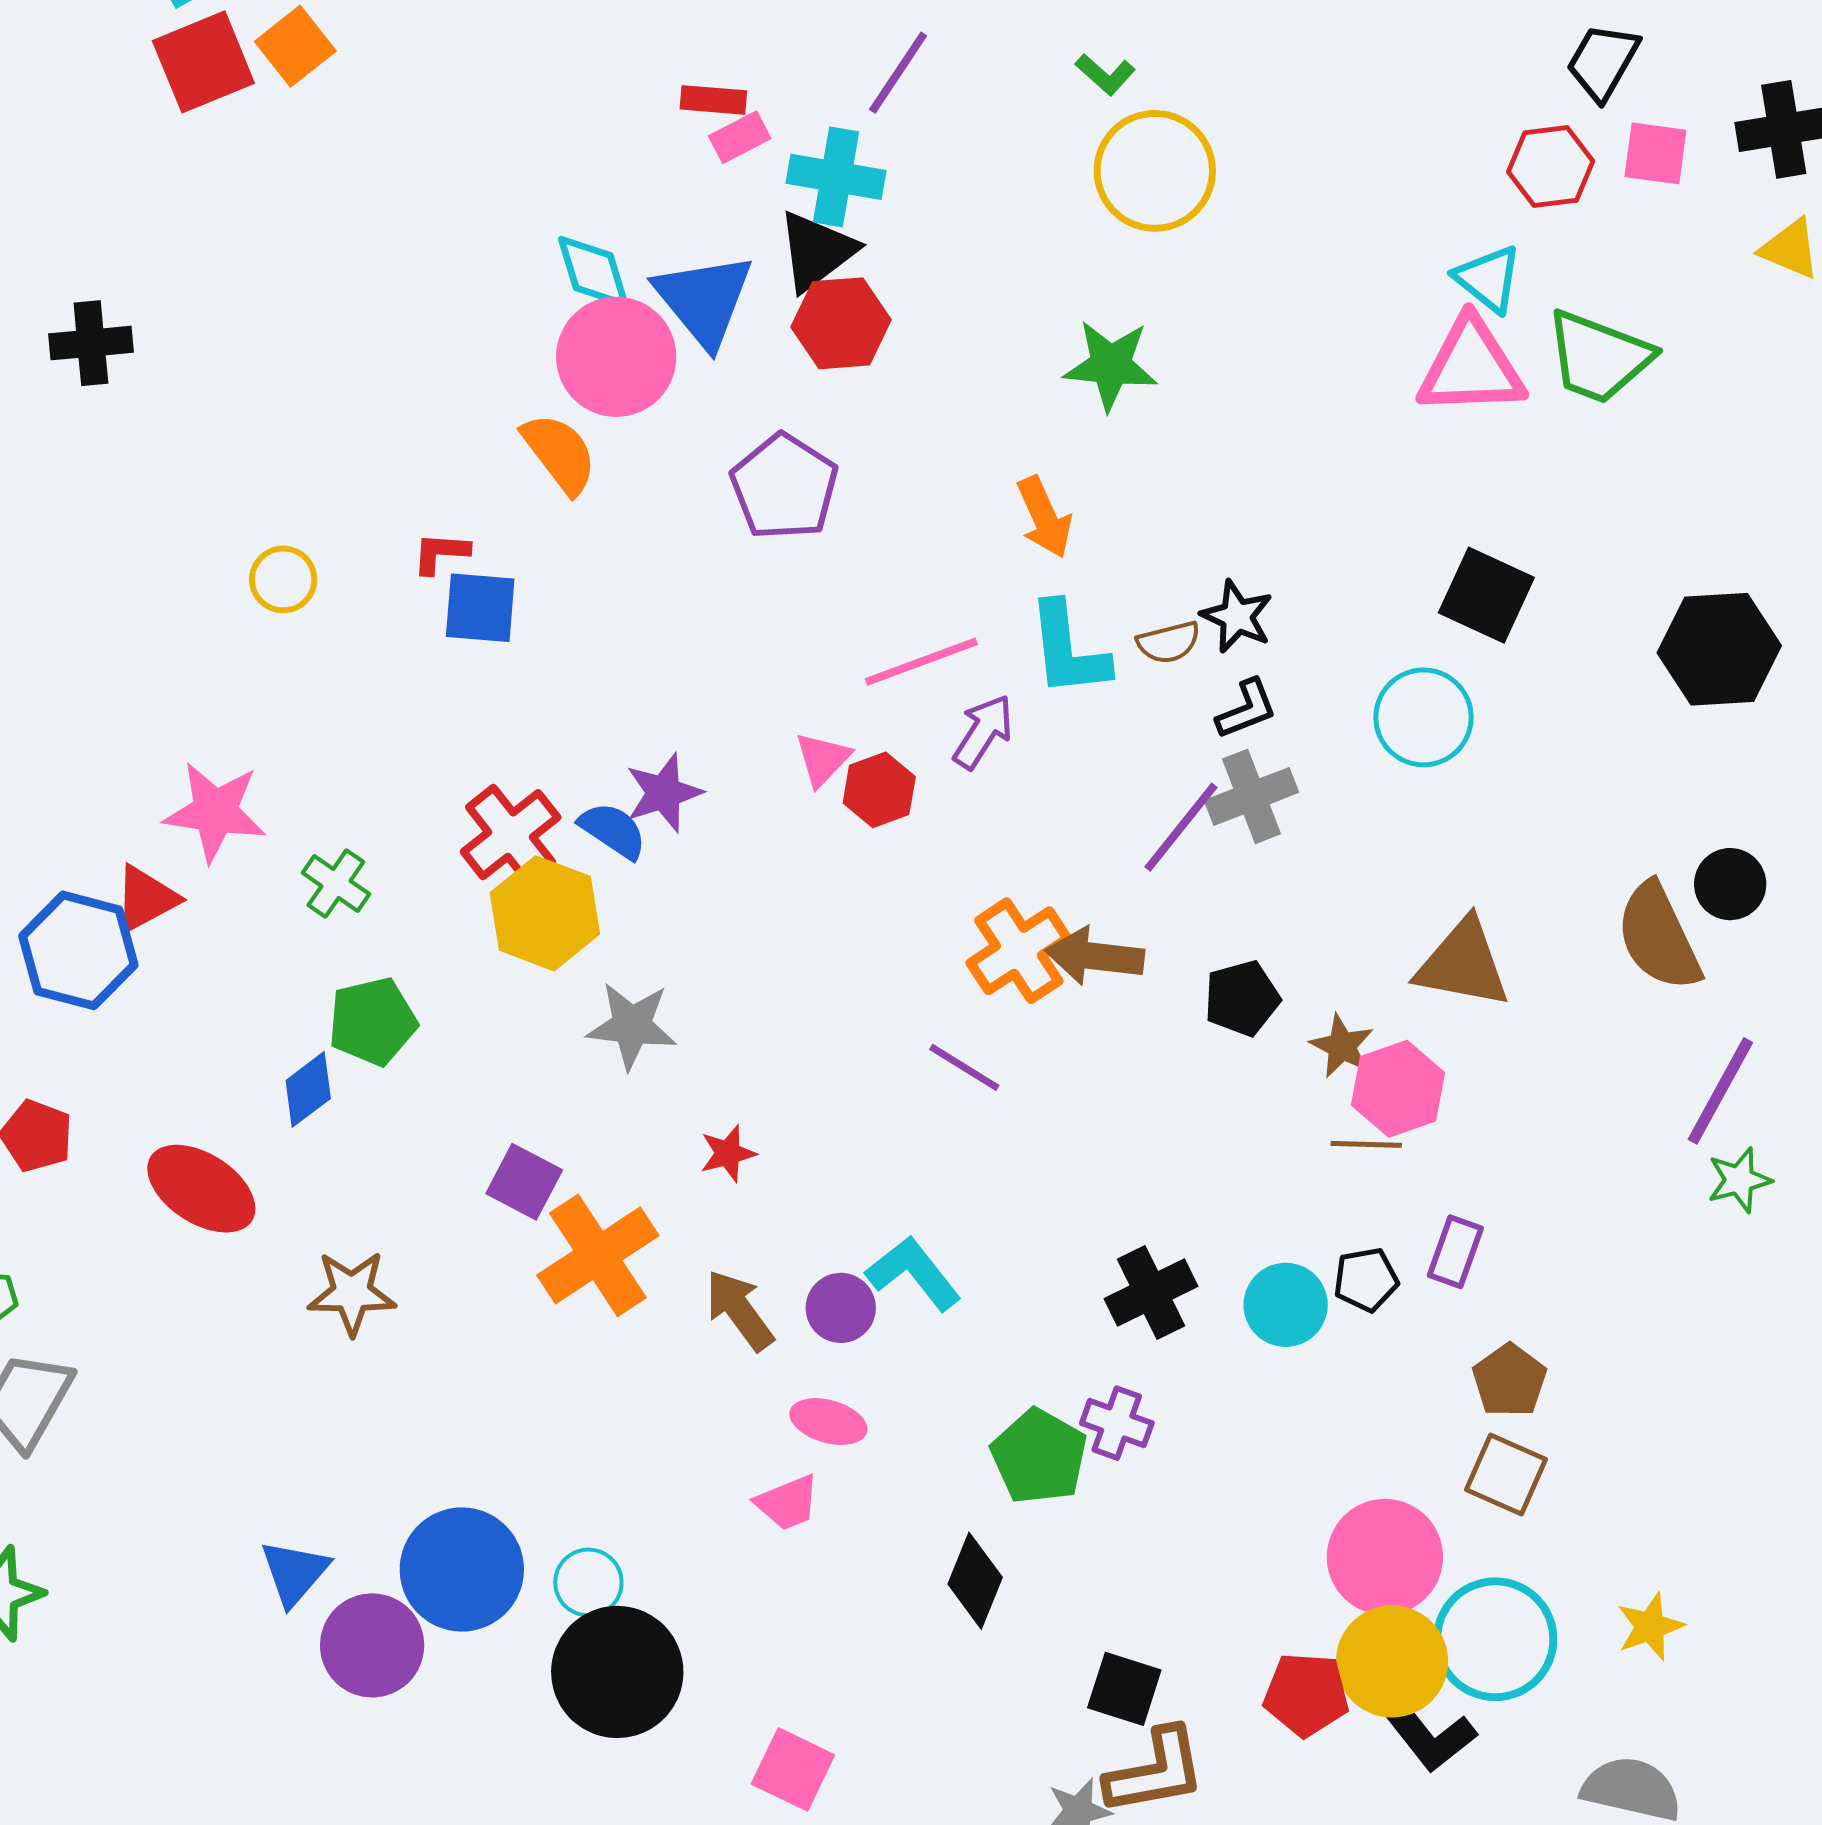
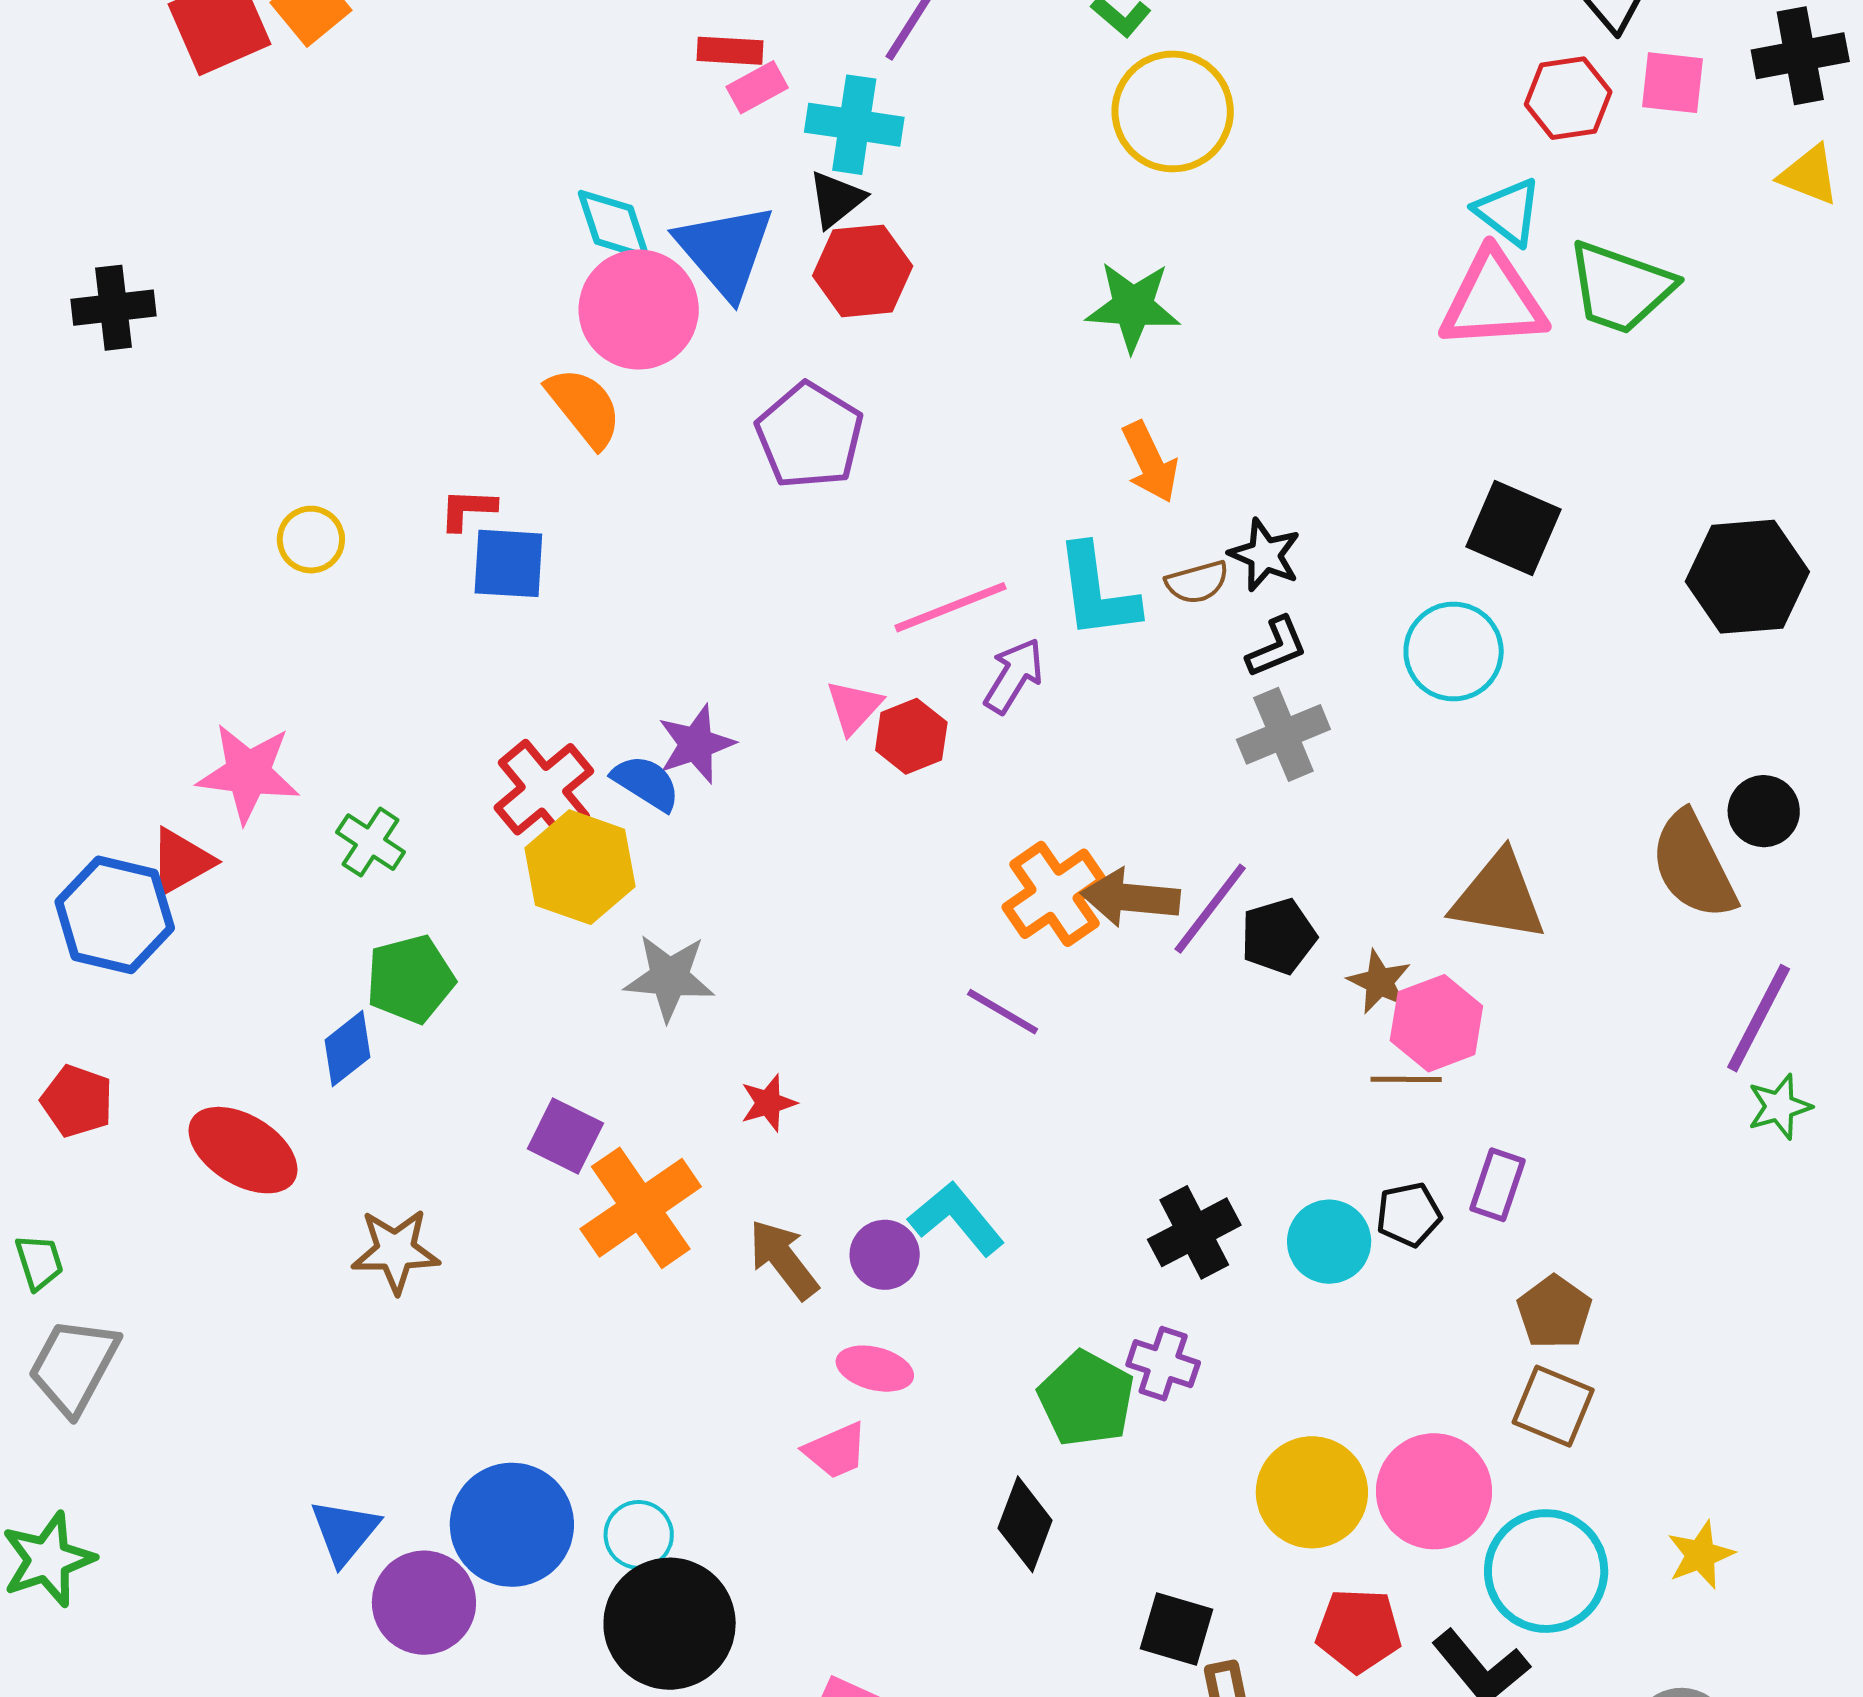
black triangle: (816, 251) -> (836, 199), size x0.7
orange arrow: (1044, 517) -> (1150, 462), moved
purple line: (1181, 827) -> (1210, 909), moved
yellow circle: (1392, 1661) -> (1312, 1492), moved

